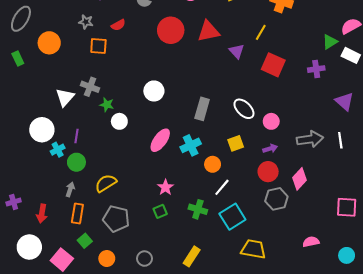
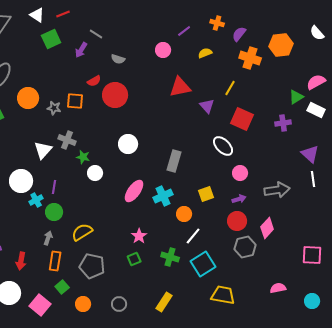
gray star: (86, 22) -> (54, 108), moved
red circle: (171, 30) -> (115, 95), moved
white ellipse: (244, 109) -> (223, 146), moved
white line: (340, 140) -> (313, 179), moved

